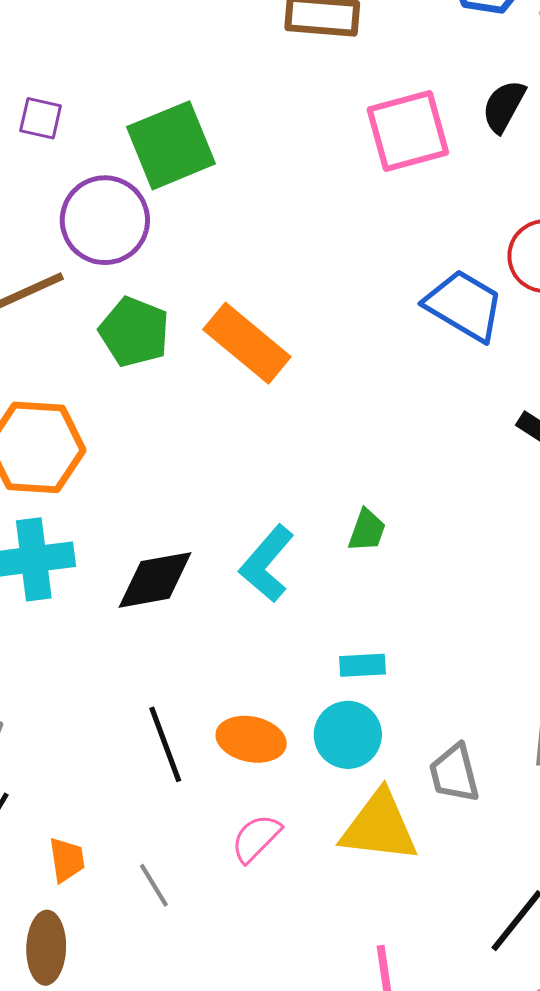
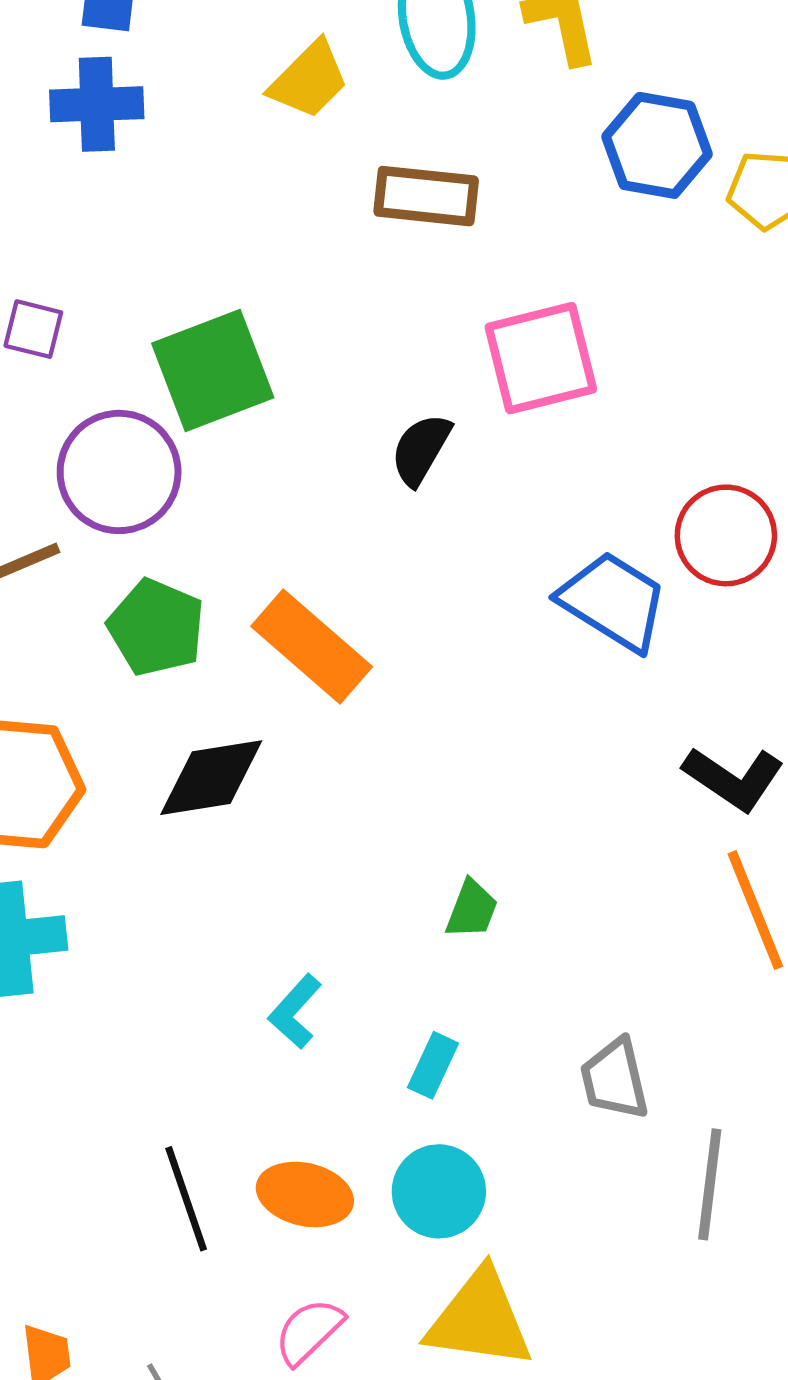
black semicircle: (504, 106) -> (421, 449), moved
cyan L-shape: (267, 564) -> (295, 1011), moved, size x0.7
black diamond: (155, 580) -> (211, 778), moved
cyan rectangle: (363, 665) -> (433, 1065), moved, turned -63
gray trapezoid: (454, 773) -> (615, 1079), moved

